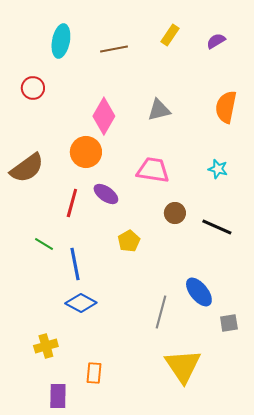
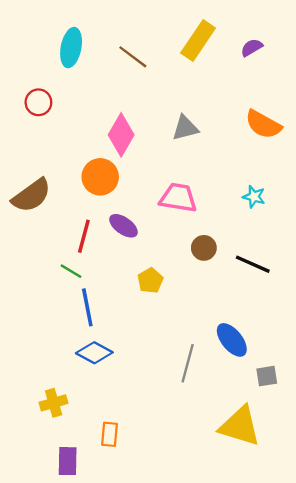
yellow rectangle: (170, 35) -> (198, 41), size x1.6
brown line: (114, 49) -> (133, 57), turned 48
orange semicircle: (226, 107) -> (263, 124), turned -72
green line: (44, 244) -> (71, 271), moved
yellow triangle: (183, 366) -> (240, 426), moved, turned -39

